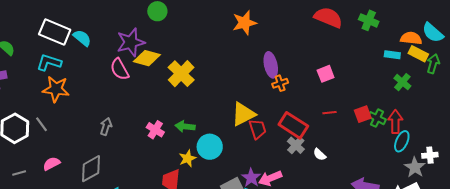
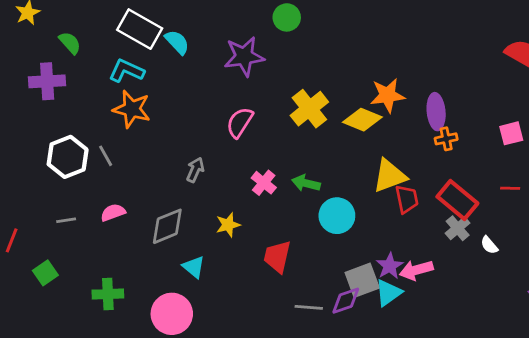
orange star: (244, 23) -> (387, 95), moved
yellow diamond: (147, 58) -> (362, 120), moved
pink semicircle: (120, 69) -> (240, 122), moved, turned 55
yellow star: (188, 158) -> (228, 225), moved

